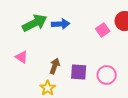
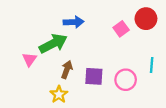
green arrow: (35, 23) -> (53, 44), moved
pink triangle: (22, 57) -> (29, 59), turned 32

